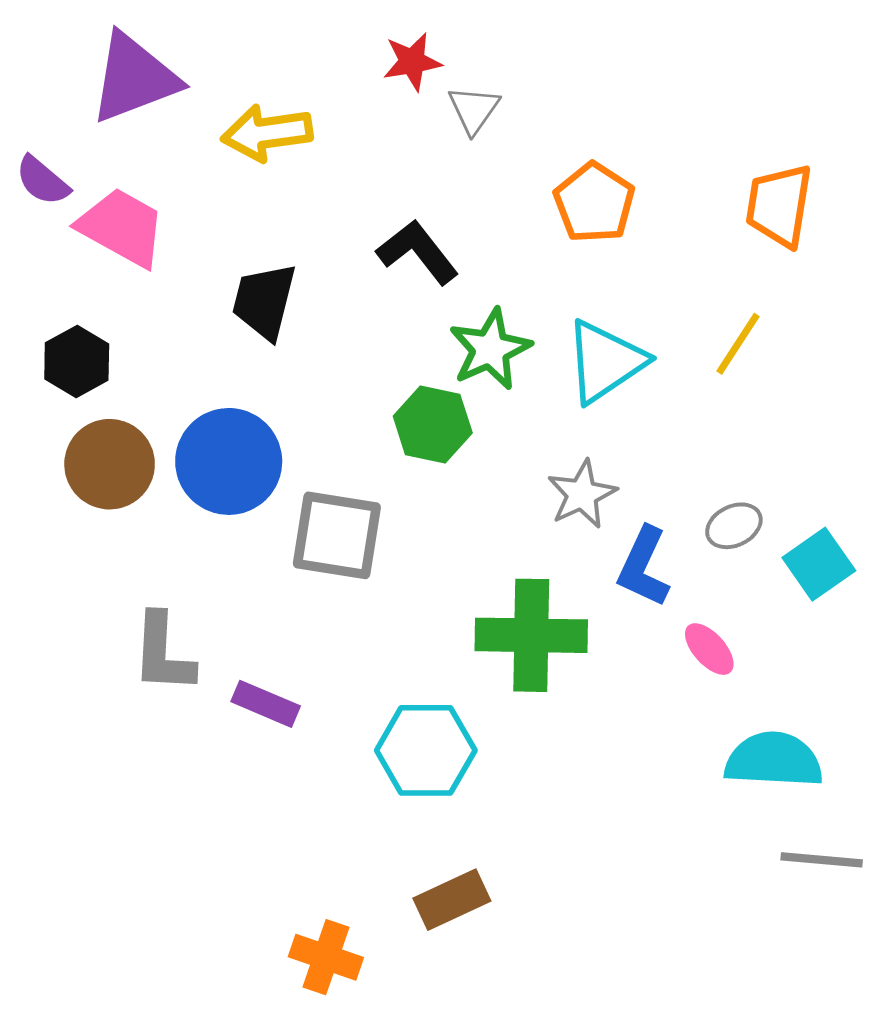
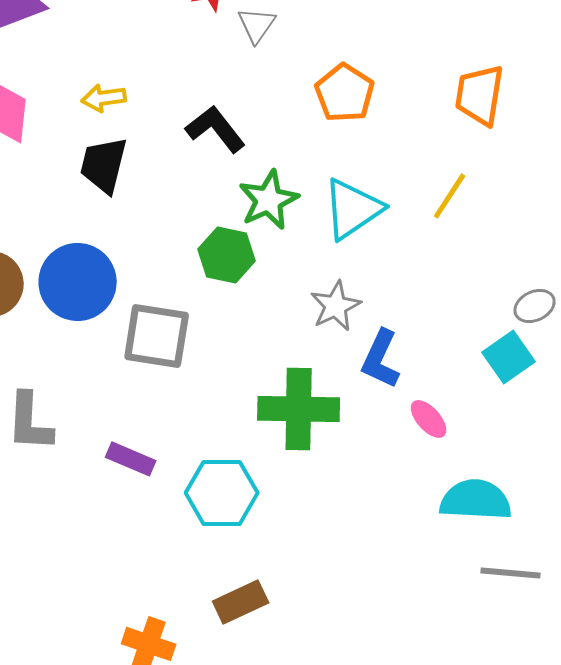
yellow arrow: (267, 133) -> (104, 98), moved, size x0.7
gray ellipse: (734, 526) -> (535, 306), moved
purple rectangle: (266, 704) -> (131, 459), moved

